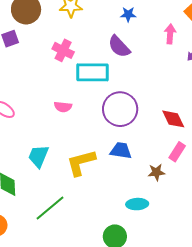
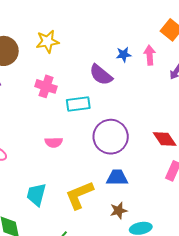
blue star: (128, 14) -> (124, 54), moved
cyan rectangle: (93, 72) -> (78, 104), size x0.7
brown star: (156, 172) -> (119, 211), moved

